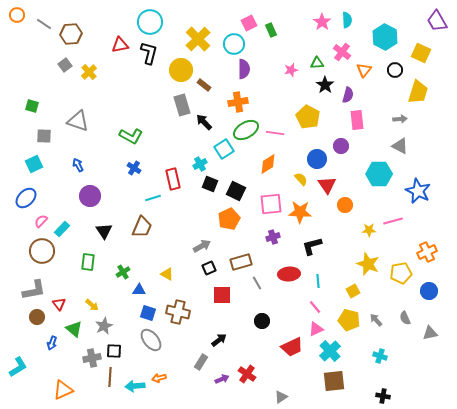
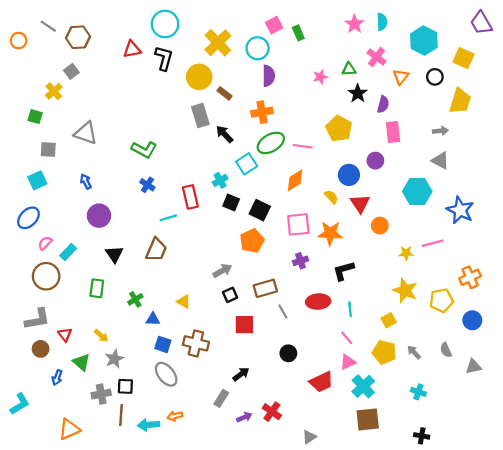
orange circle: (17, 15) -> (19, 41), moved
yellow cross: (89, 72) -> (54, 91), moved

